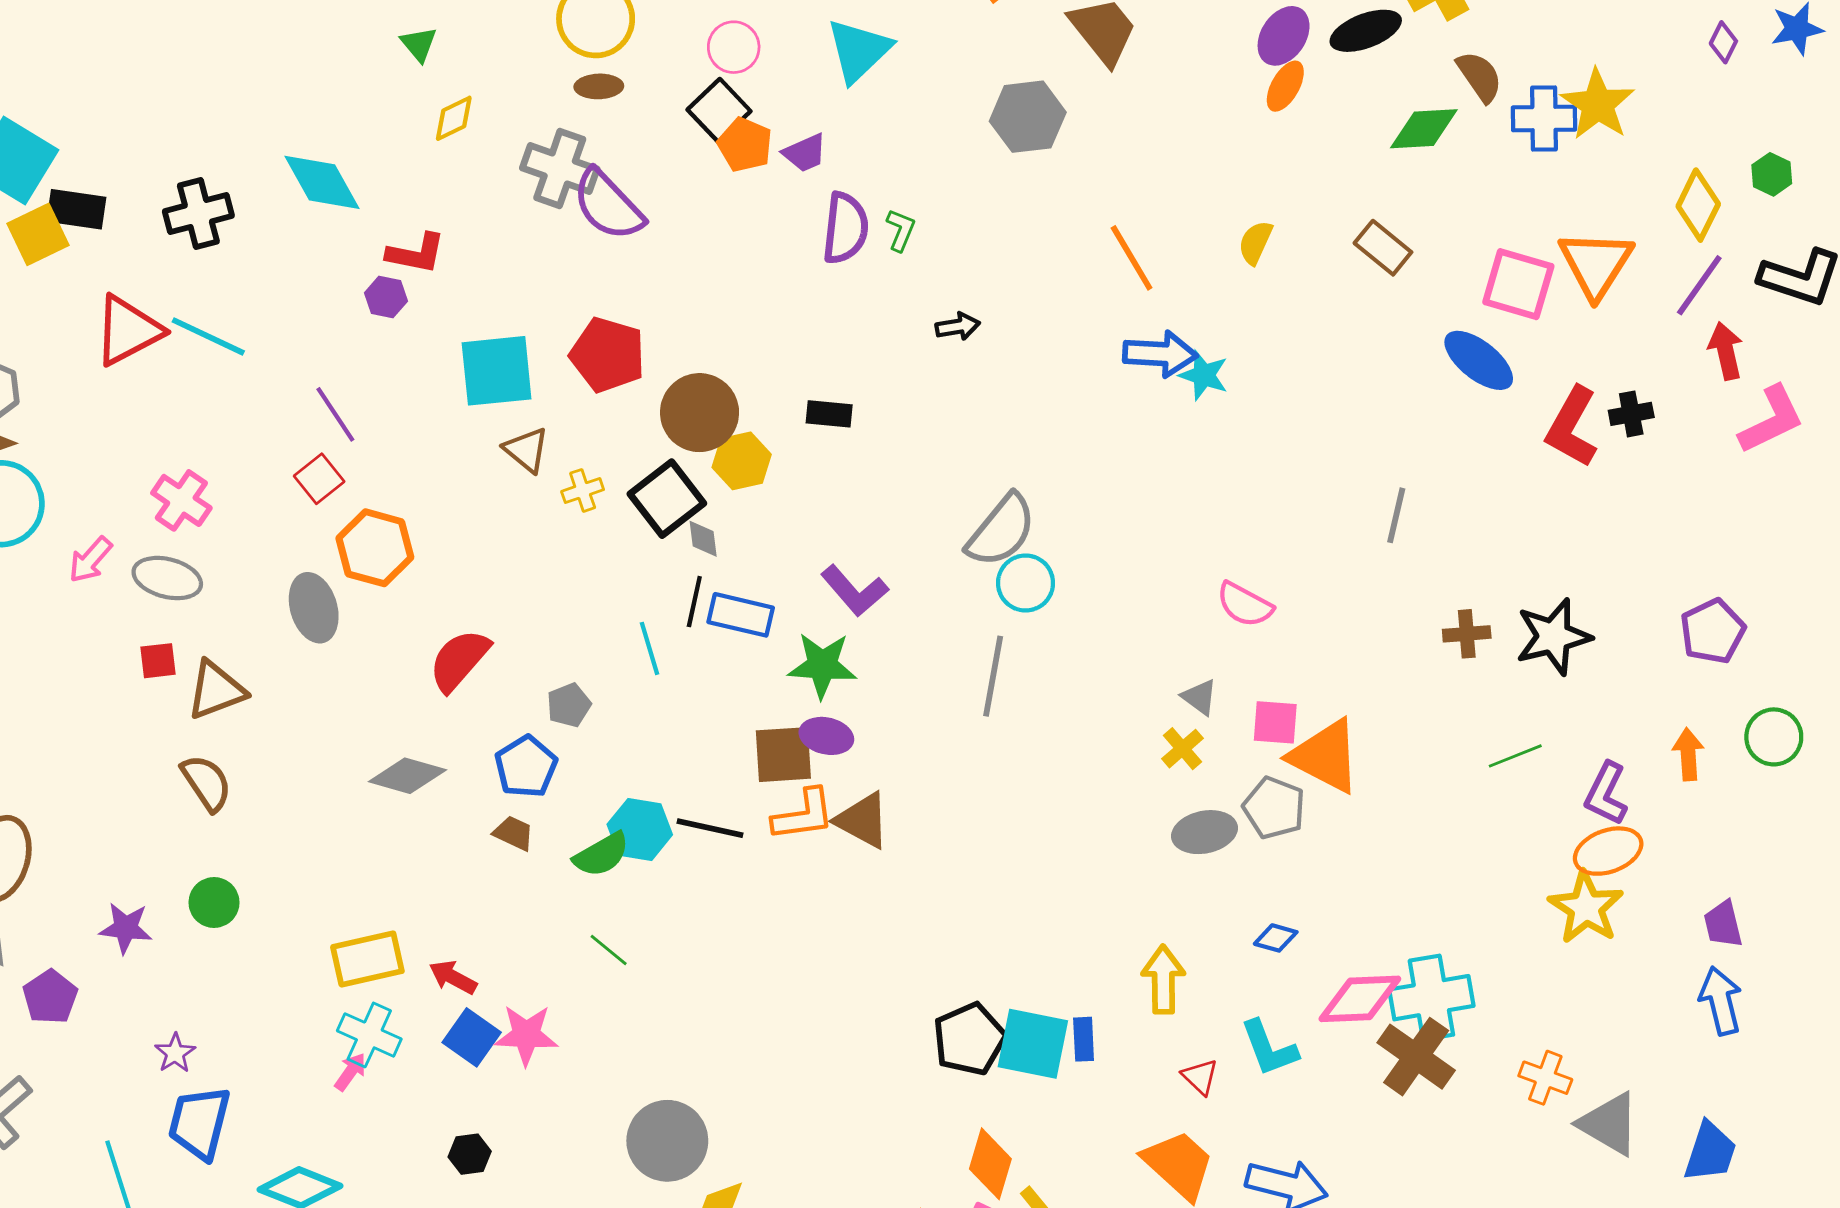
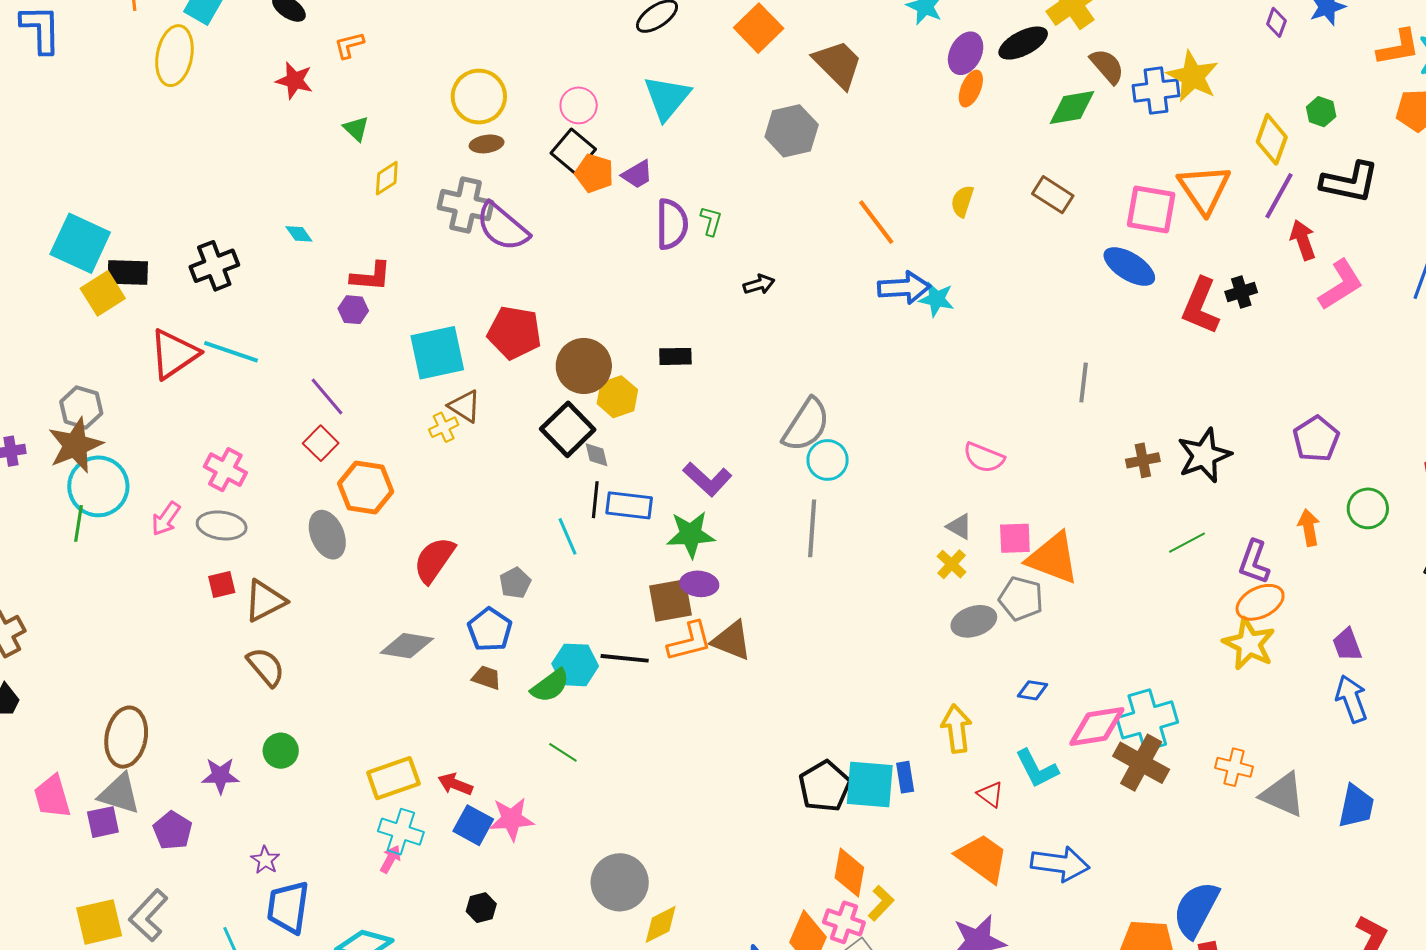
cyan diamond: (322, 182) -> (299, 234), size x0.5
yellow cross: (583, 490) -> (444, 427), moved

